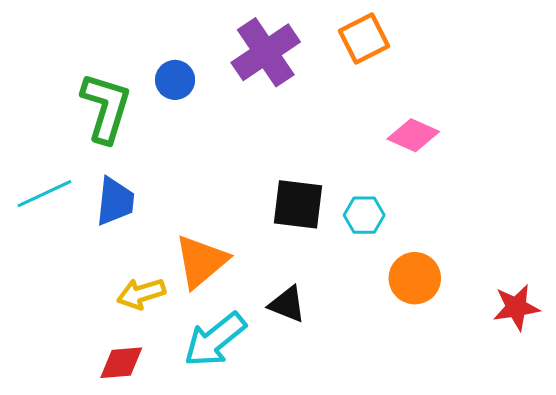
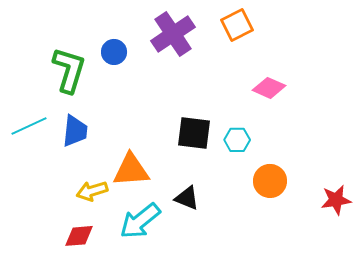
orange triangle: (201, 261) -> (131, 170), turned 36

